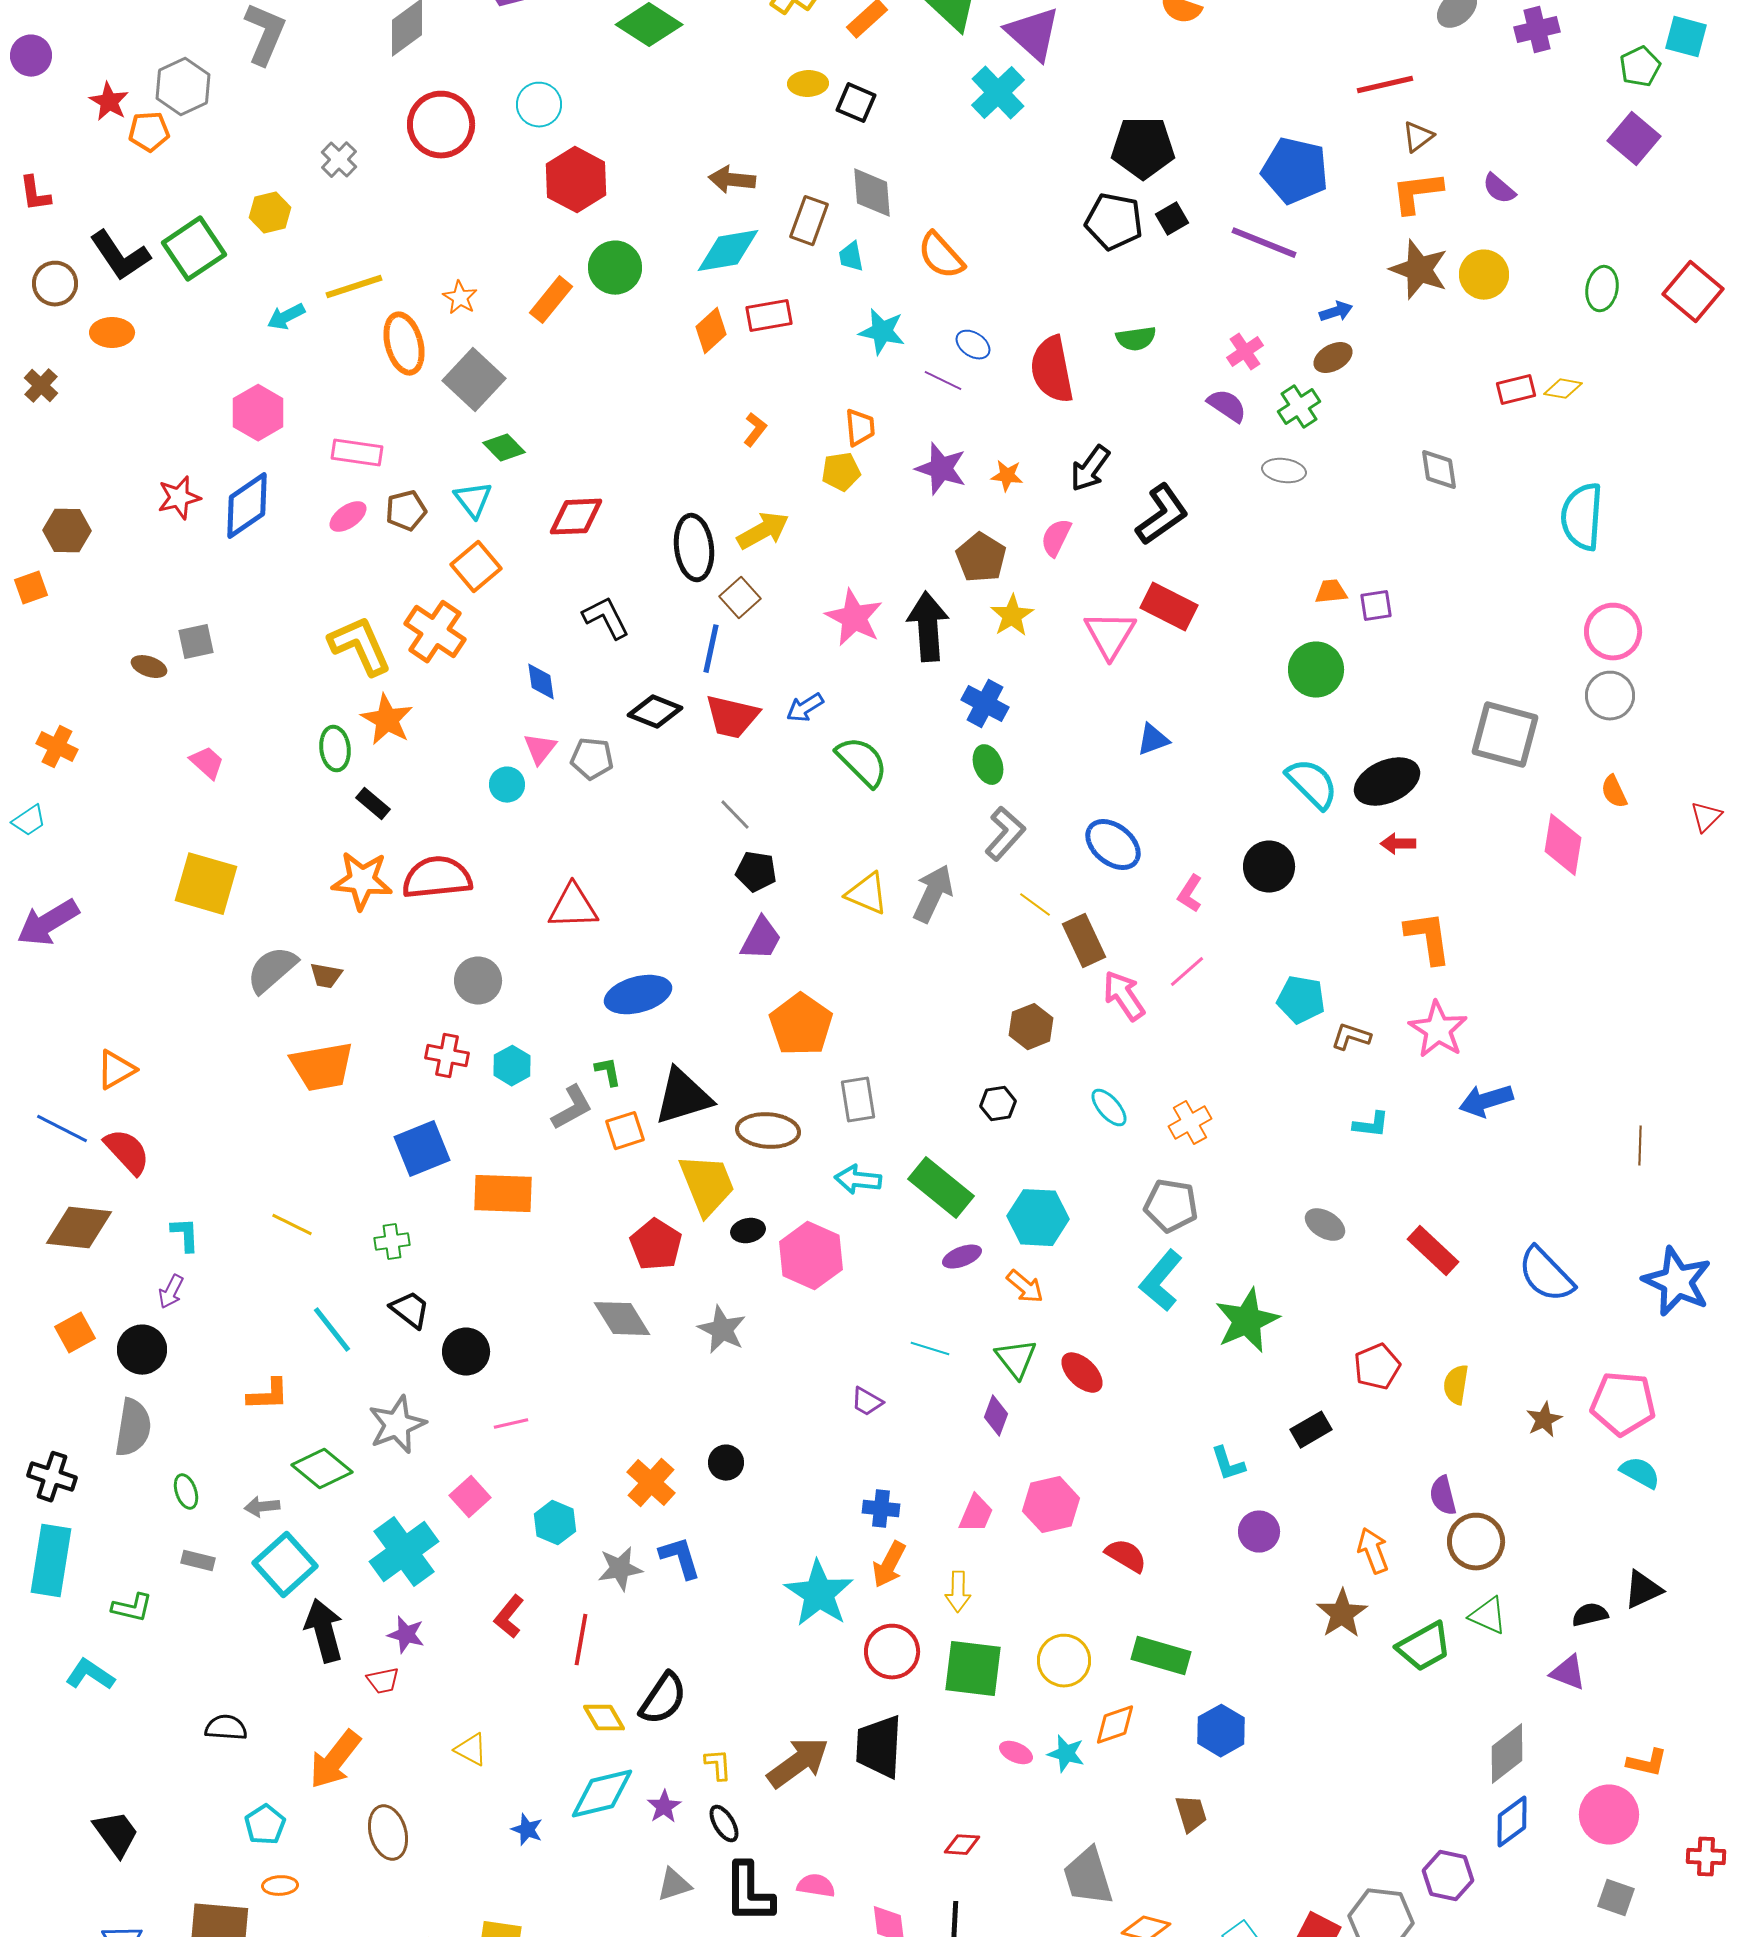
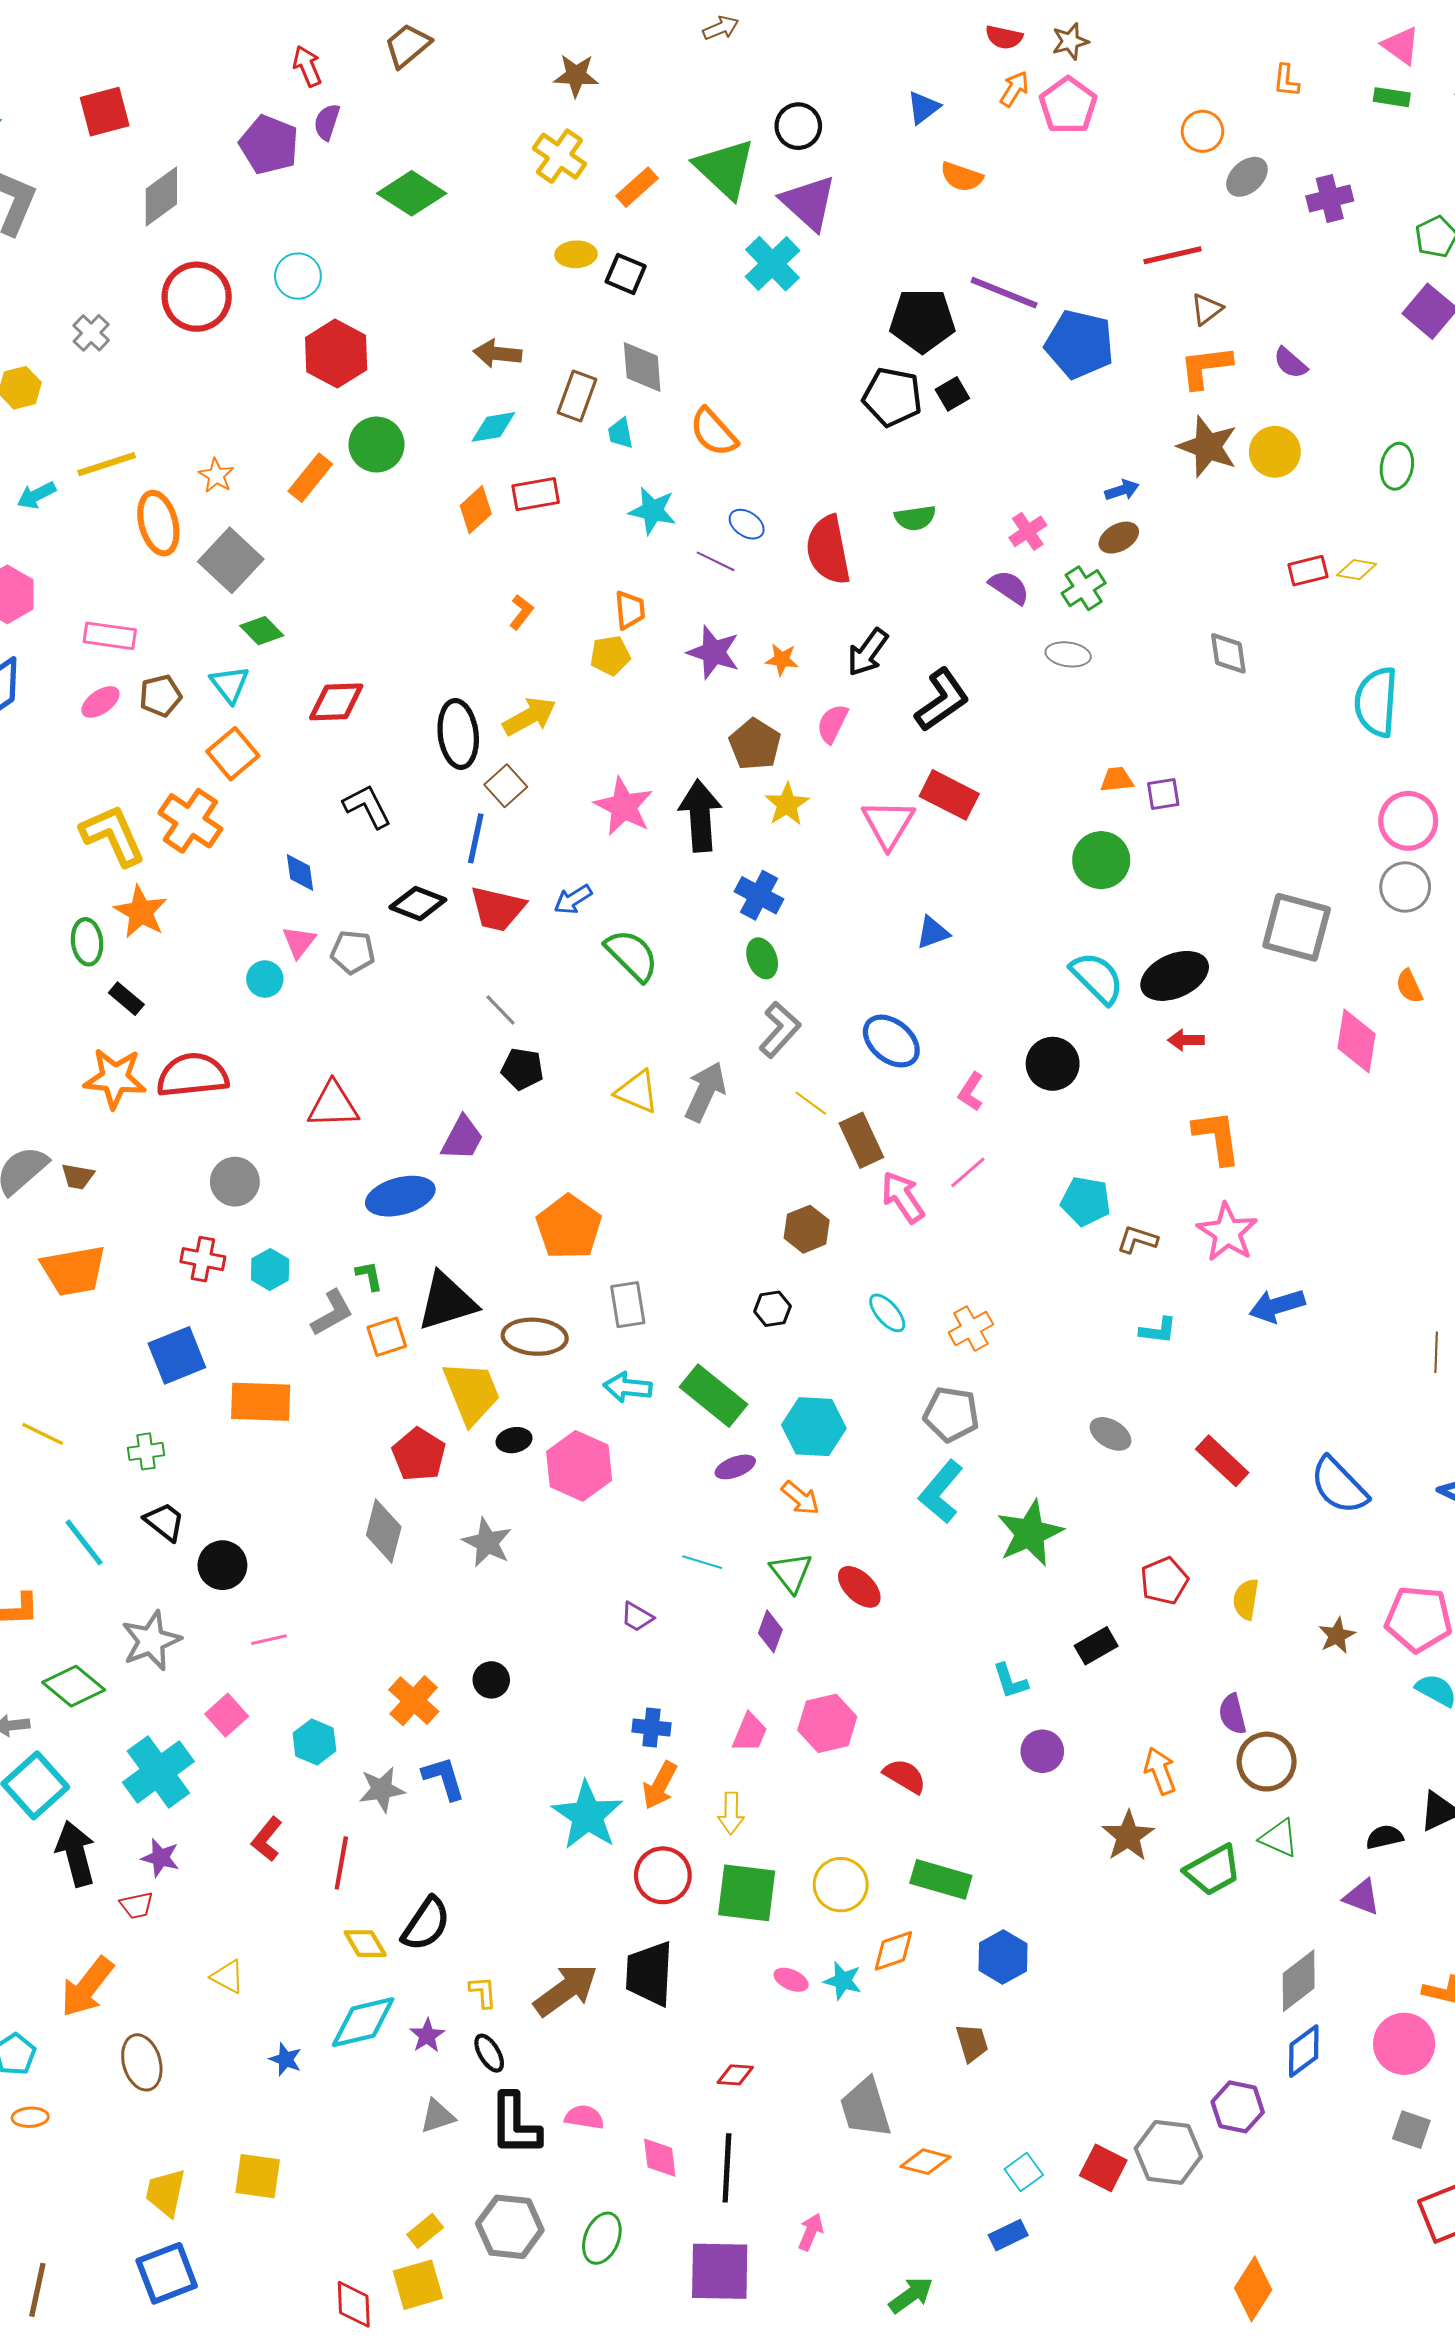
purple line: (1264, 243) -> (1004, 293), moved
cyan diamond: (728, 251) -> (493, 427), size x0.7
purple trapezoid: (761, 939) -> (462, 1138), moved
gray diamond: (622, 1319) -> (384, 1531), turned 46

